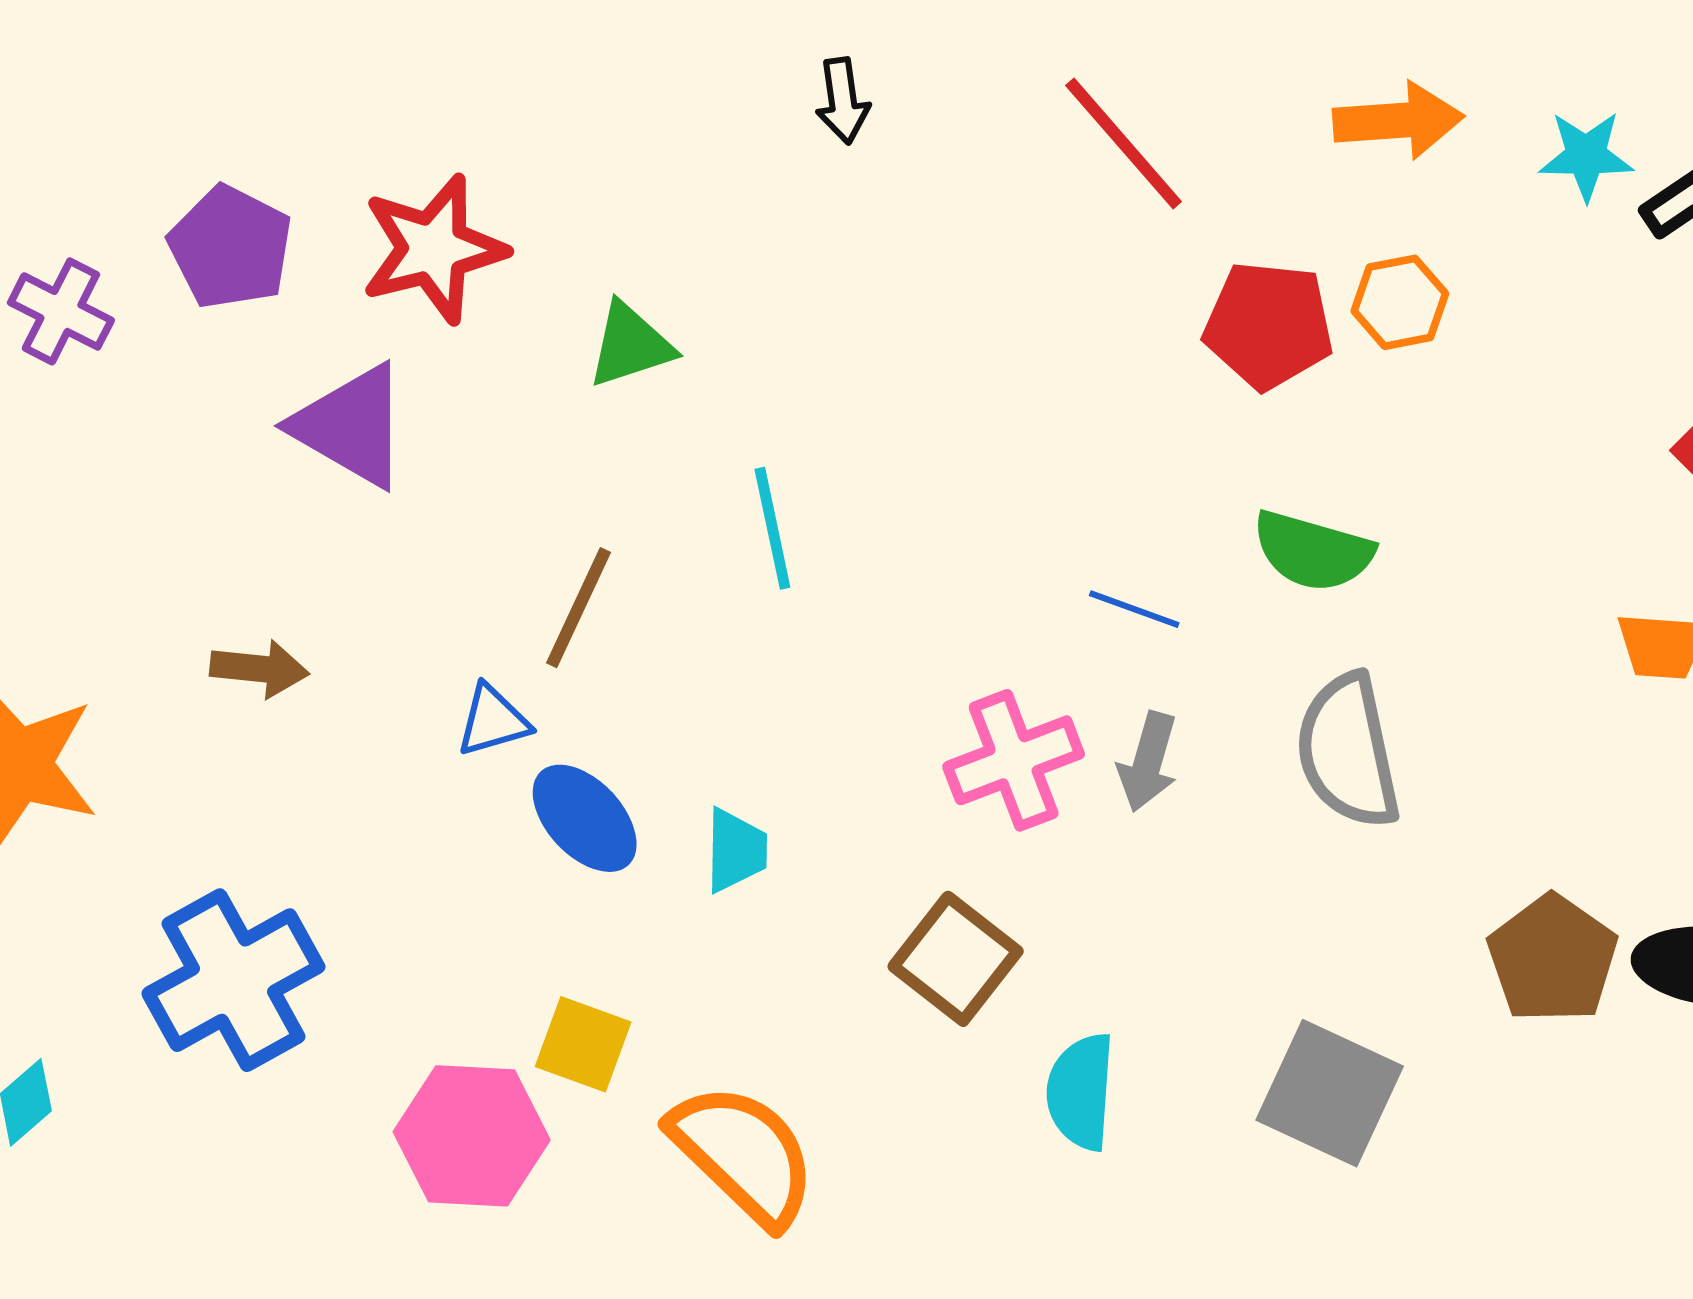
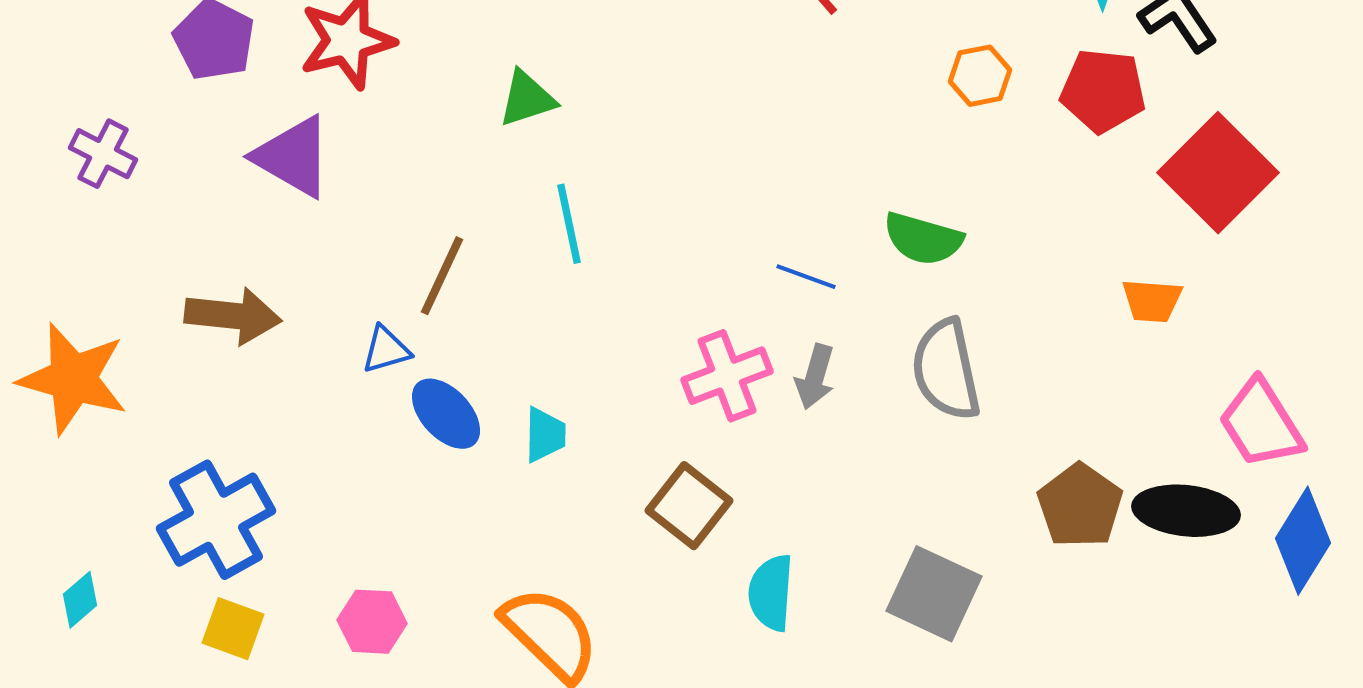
purple cross: (61, 311) -> (103, 154), moved
red pentagon: (1269, 325) -> (1103, 91), moved
green triangle: (630, 345) -> (527, 99), moved
brown arrow: (259, 669) -> (233, 316), size x1.5
yellow square: (583, 1044) -> (233, 629), moved
pink hexagon: (472, 1136) -> (372, 622), size x0.7

